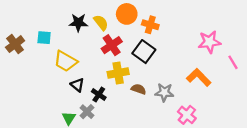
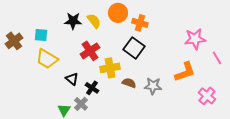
red cross: (112, 45) -> (90, 51), moved
yellow trapezoid: (66, 61) -> (47, 59), moved
orange L-shape: (199, 77) -> (185, 72), turned 115
pink cross: (187, 115) -> (207, 96), moved

